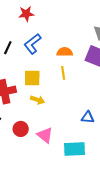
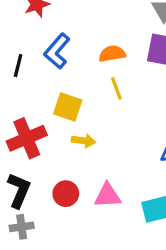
yellow square: (32, 78) -> (68, 107), turned 30
pink triangle: (45, 135) -> (108, 196), turned -30

